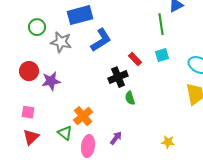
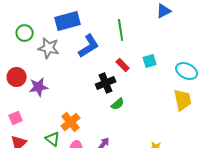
green line: (161, 24) -> (121, 30), moved
green semicircle: (130, 98) -> (118, 104), turned -112
pink square: (28, 112) -> (16, 118), turned -32

